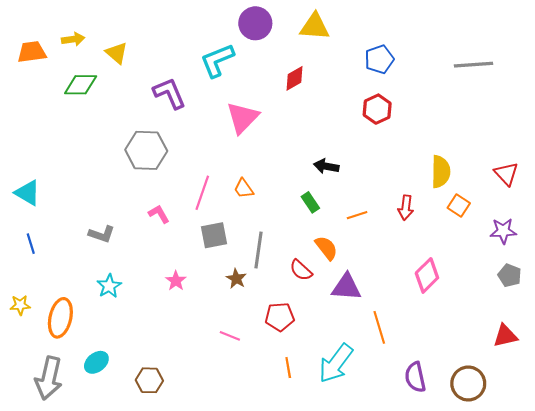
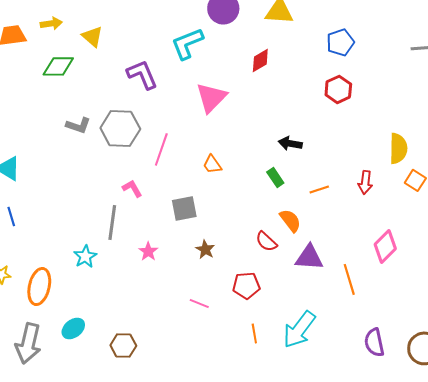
pink line: (202, 193) -> (161, 149), moved
gray L-shape: (102, 234) -> (78, 125), moved
gray line: (258, 250) -> (112, 222), moved
orange line: (379, 327) -> (349, 279), moved

